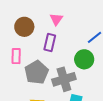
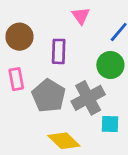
pink triangle: (56, 19) -> (81, 16), moved

